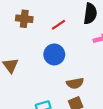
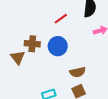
brown cross: (24, 19) -> (32, 44), moved

